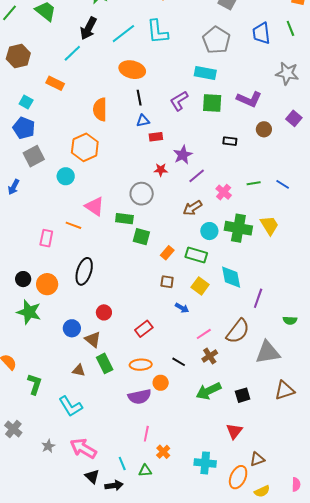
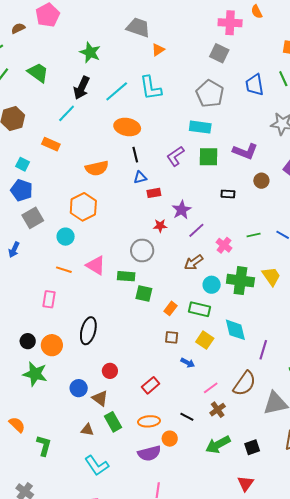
orange semicircle: (100, 109) -> (97, 168), turned -100
orange line: (73, 225) -> (64, 270), moved
cyan L-shape: (70, 406) -> (97, 465), moved

